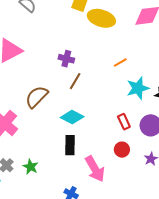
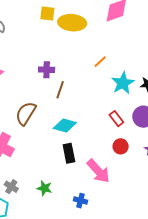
green star: (31, 167) -> (44, 188), moved

